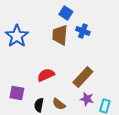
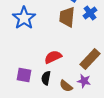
blue cross: (83, 31) -> (90, 13), turned 32
purple star: (87, 99) -> (84, 81), moved
black semicircle: (39, 105) -> (46, 78), moved

